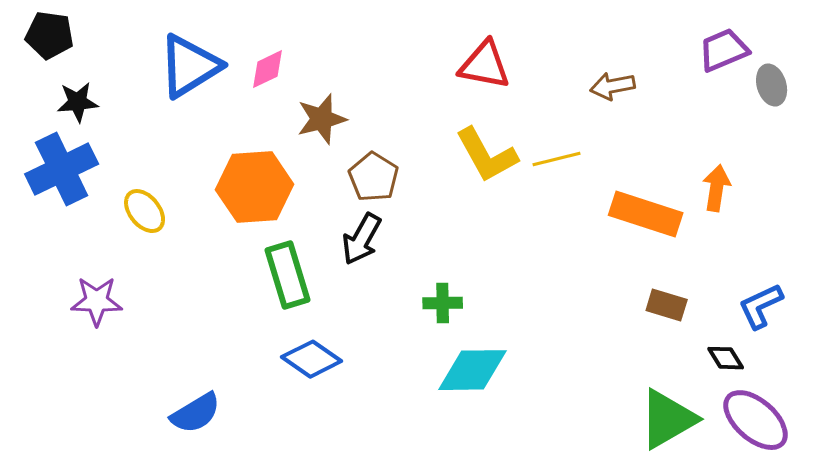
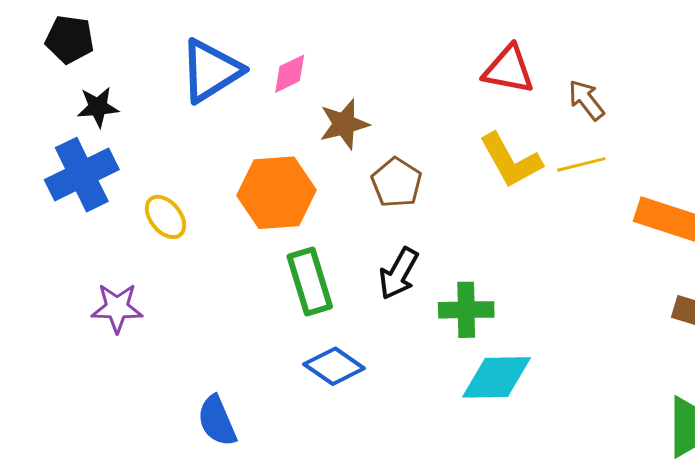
brown arrow: (613, 86) -> (586, 100), moved, turned 63
black arrow: (362, 239) -> (399, 273), moved
green cross: (443, 303) -> (466, 310), size x1.4
blue semicircle: (196, 413) -> (217, 421), turned 98

